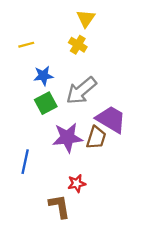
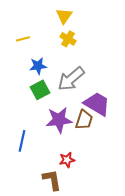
yellow triangle: (86, 18) -> (64, 16), moved

